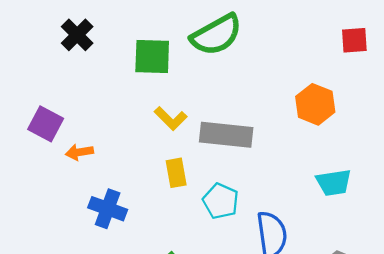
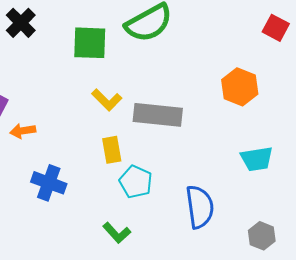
red square: (354, 40) -> (276, 28), turned 32
cyan pentagon: (221, 201) -> (136, 182), moved

